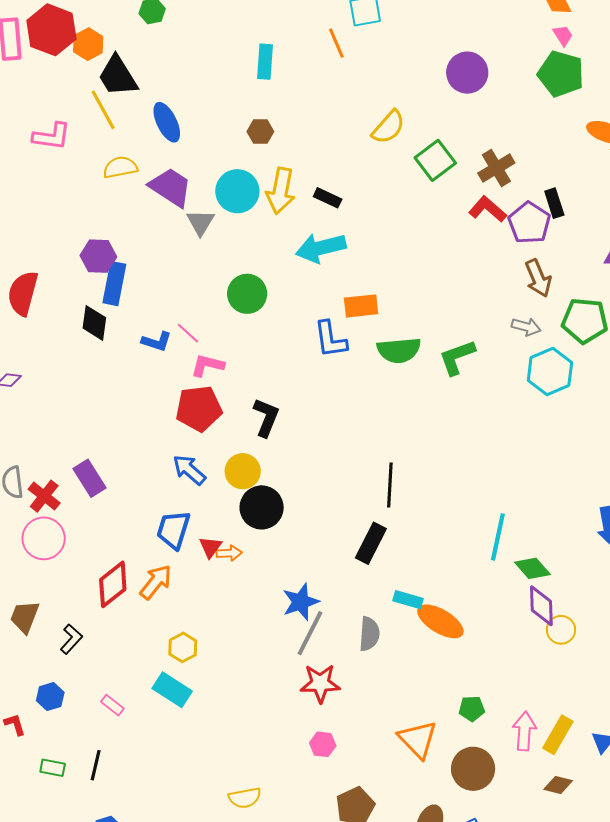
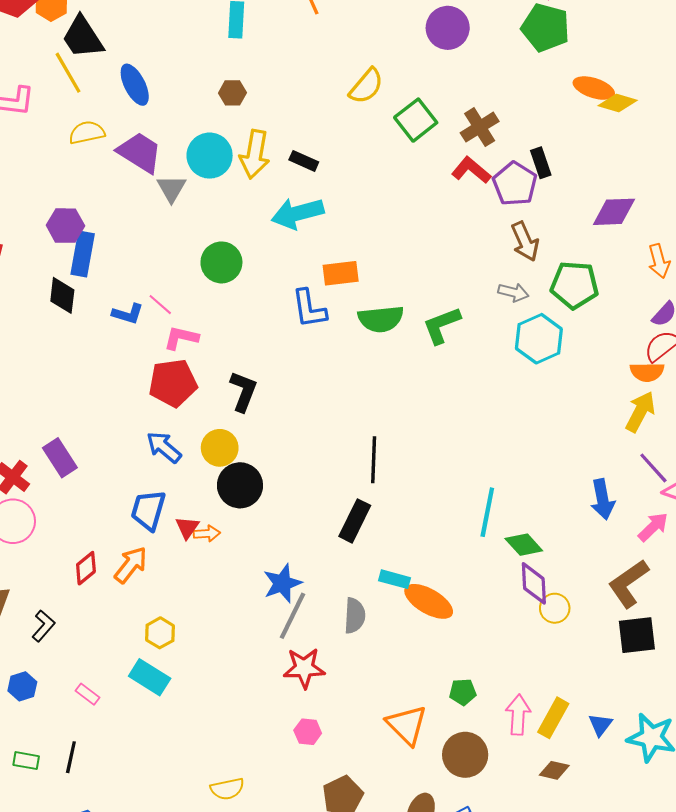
red diamond: (113, 584) -> (86, 568), size x0.7

